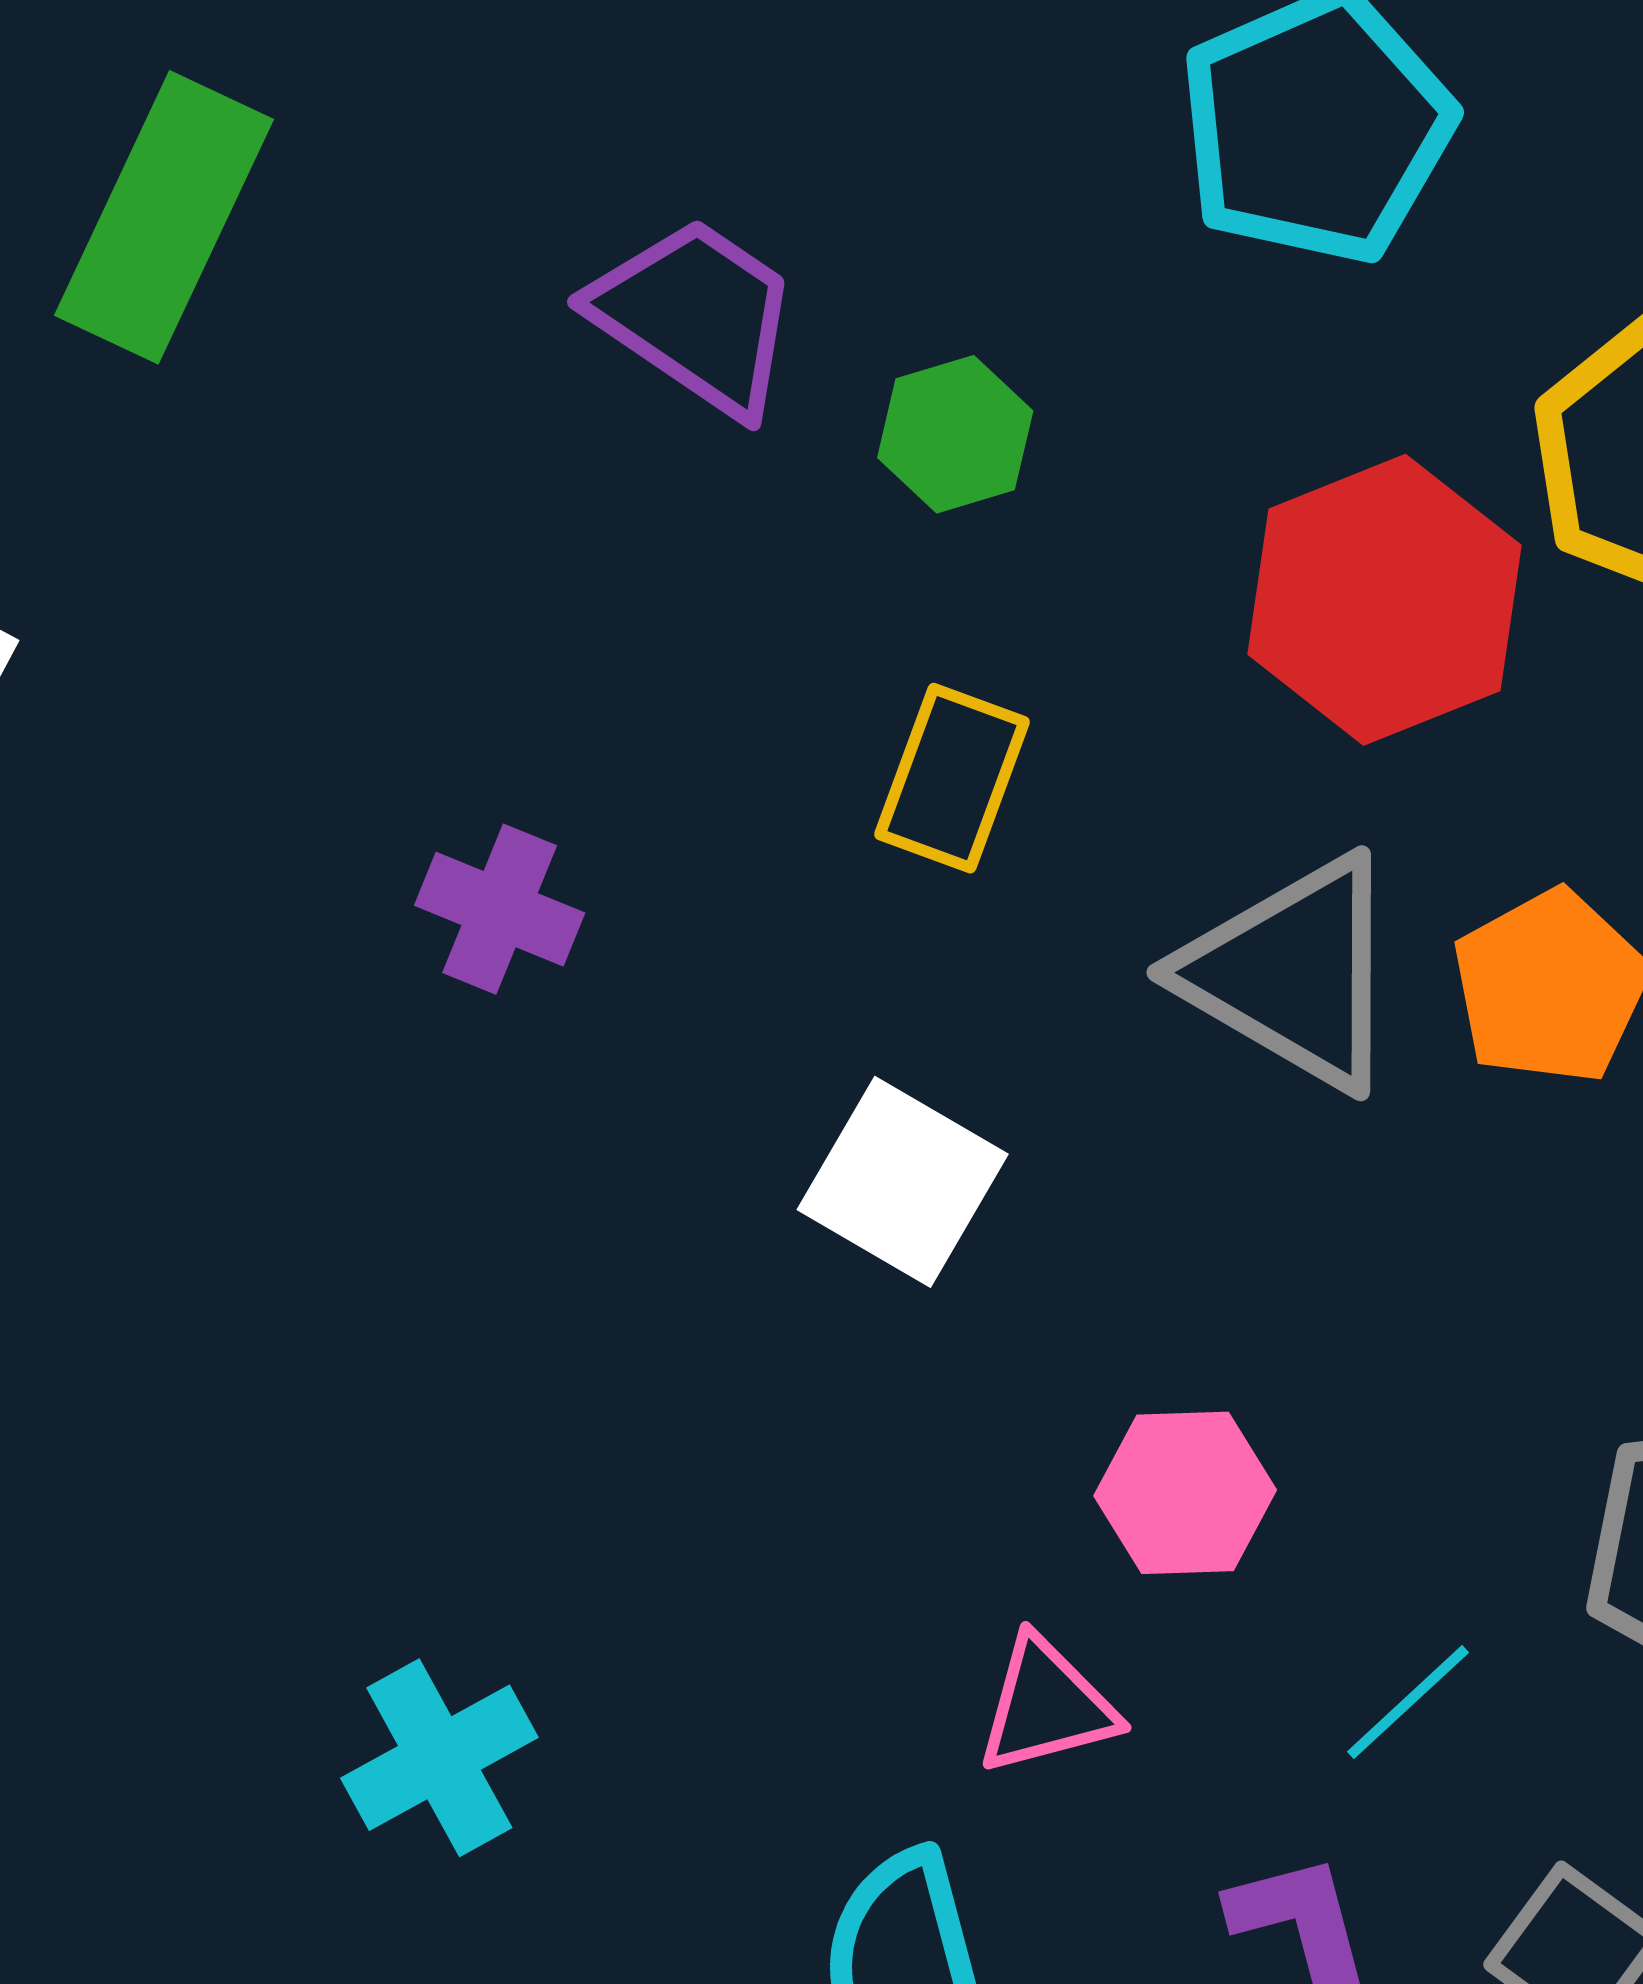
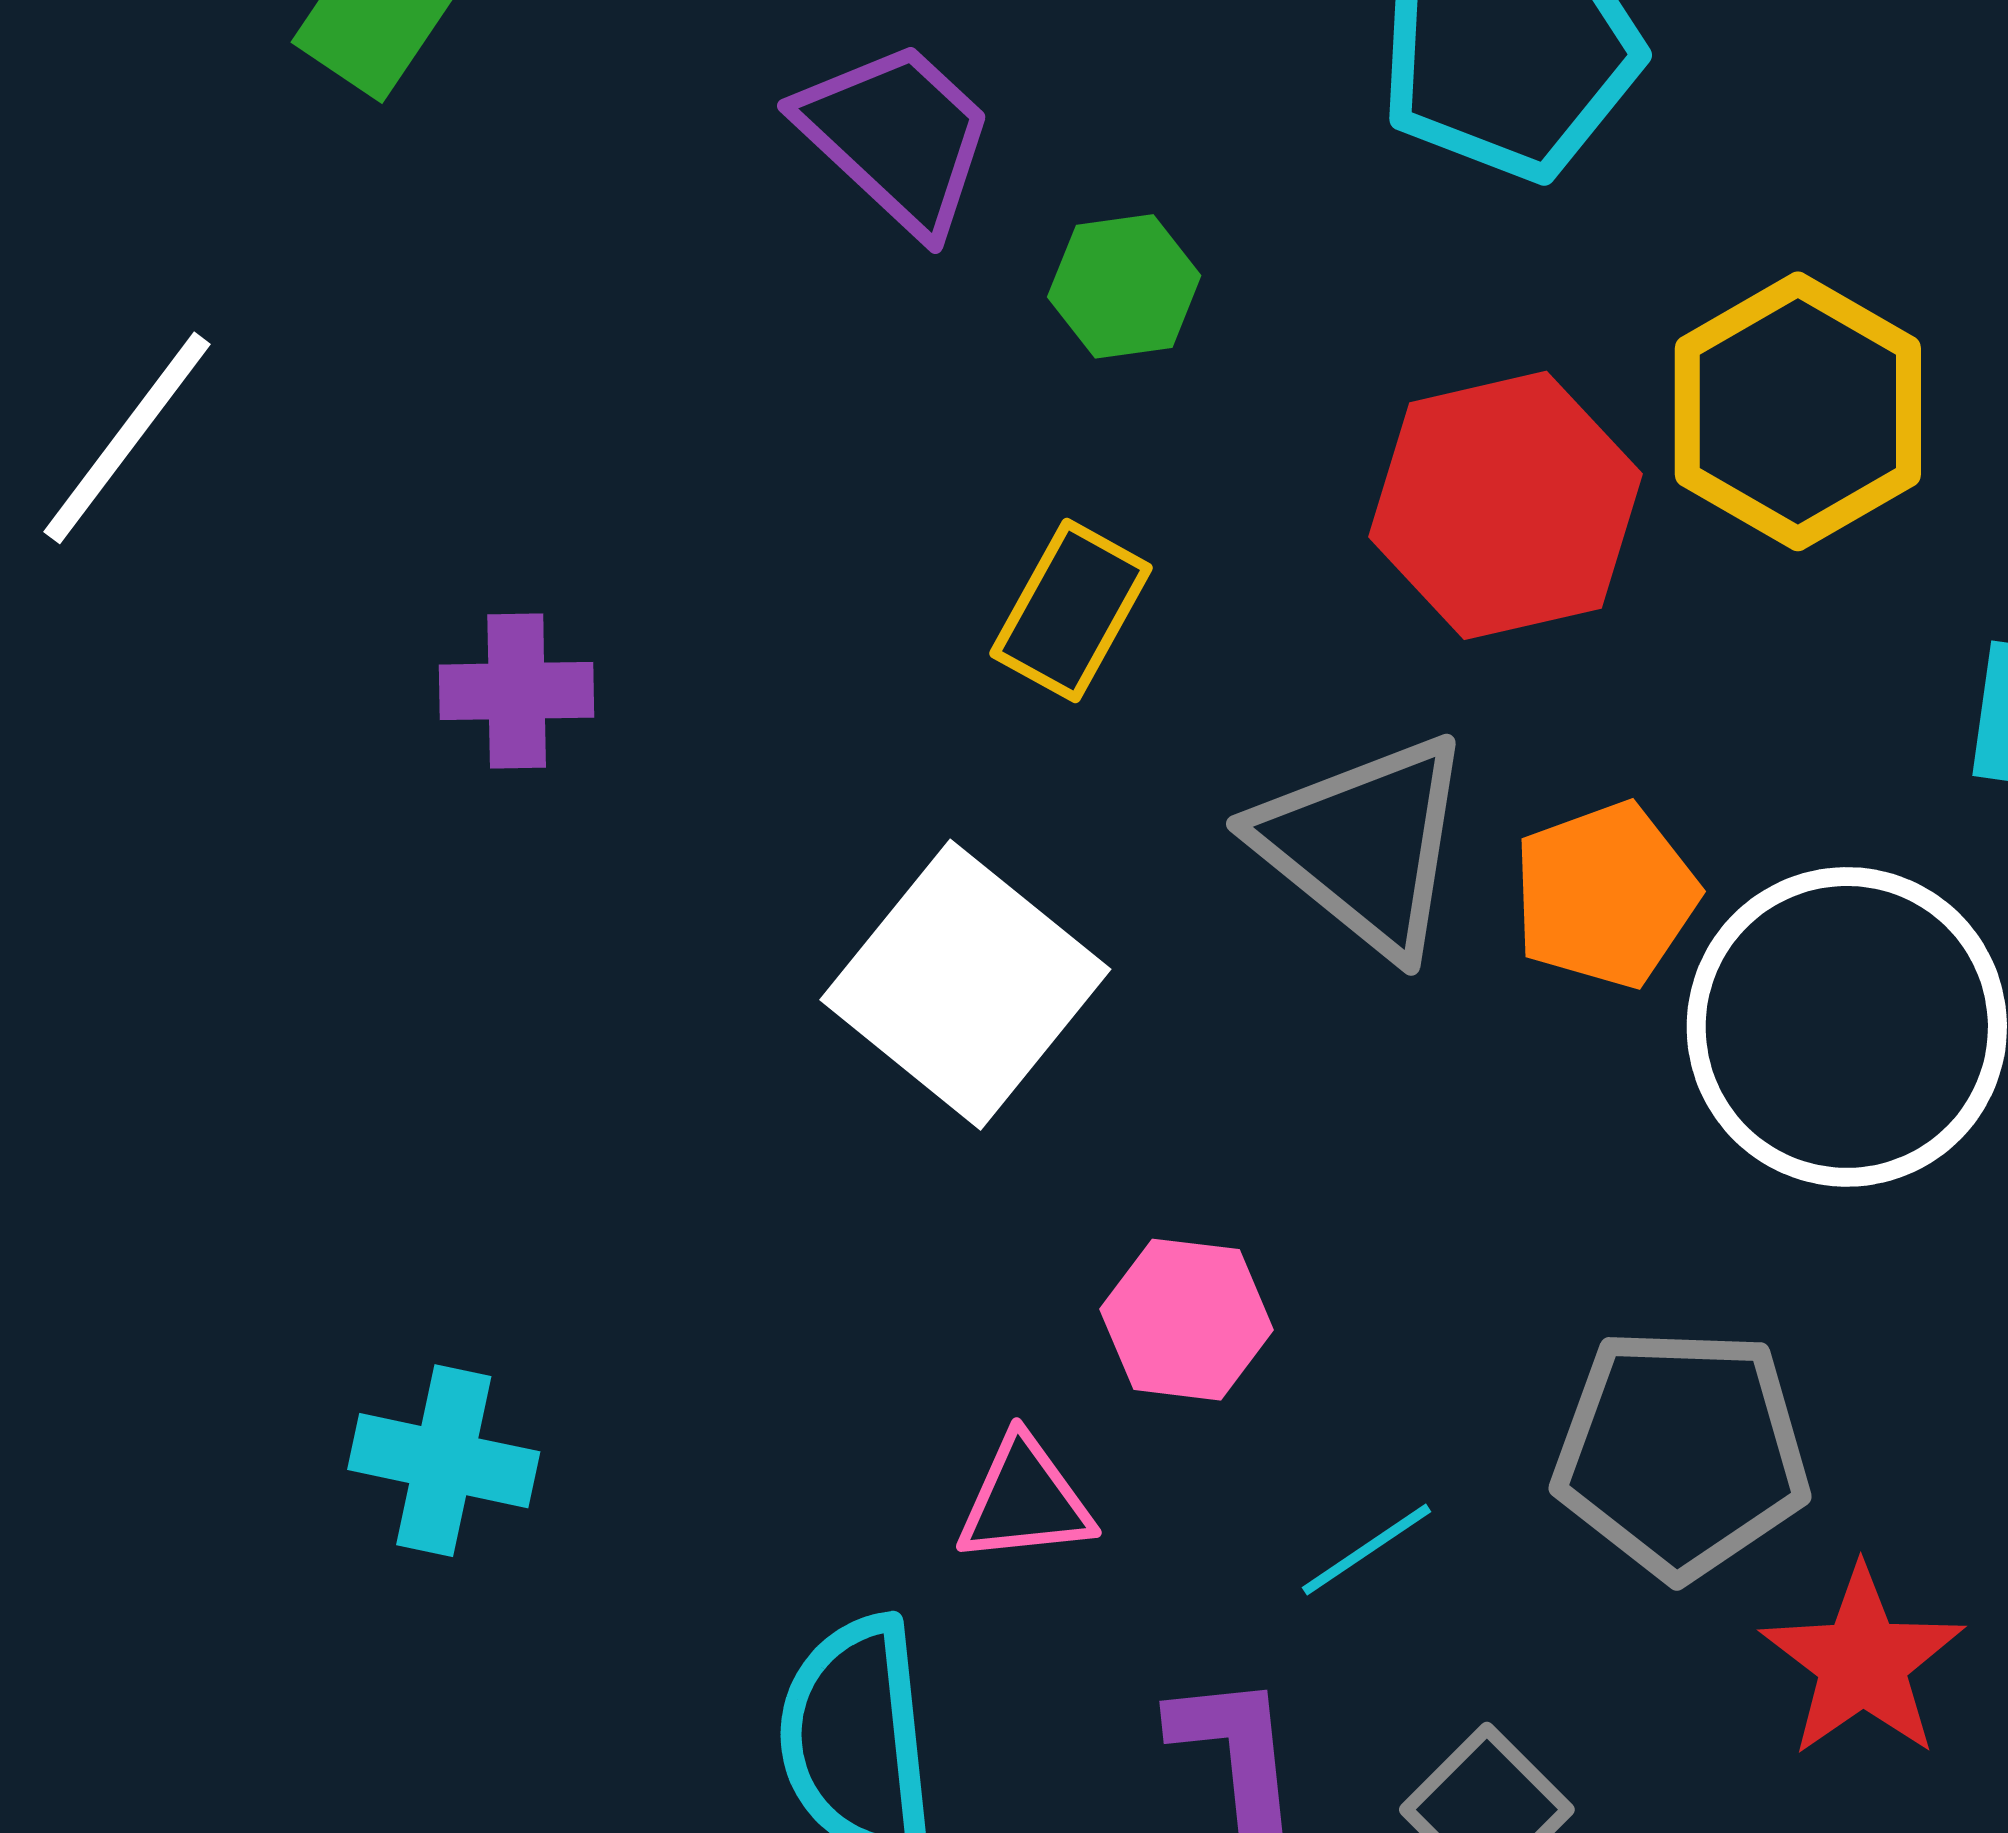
purple cross: (500, 909) -> (517, 691), moved, turned -32
white square: (903, 1182) -> (965, 985), size x1.4
cyan cross: (439, 1758) -> (444, 1461), turned 32

